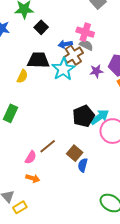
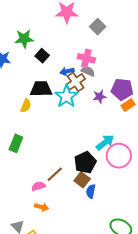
black pentagon: (84, 116) -> (85, 162), moved
pink semicircle: (31, 157) -> (38, 186), turned -136

